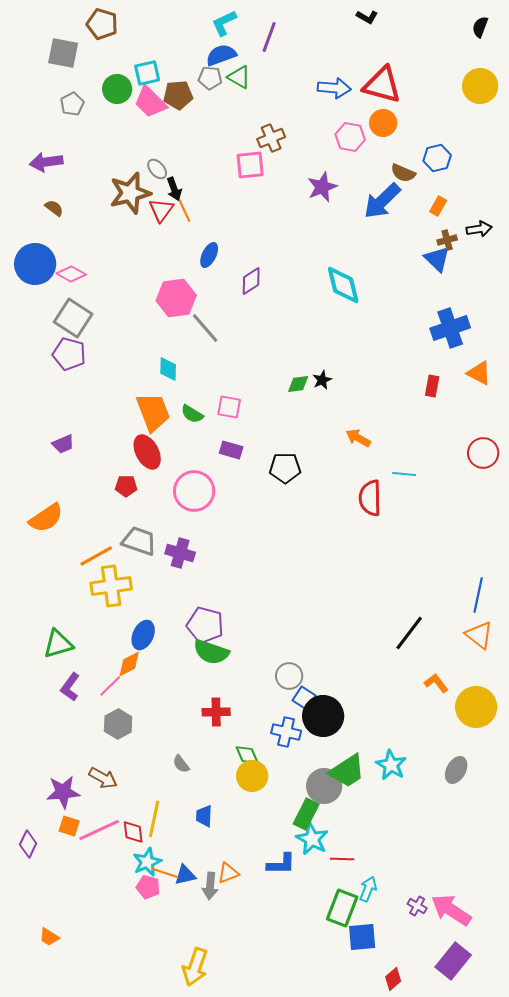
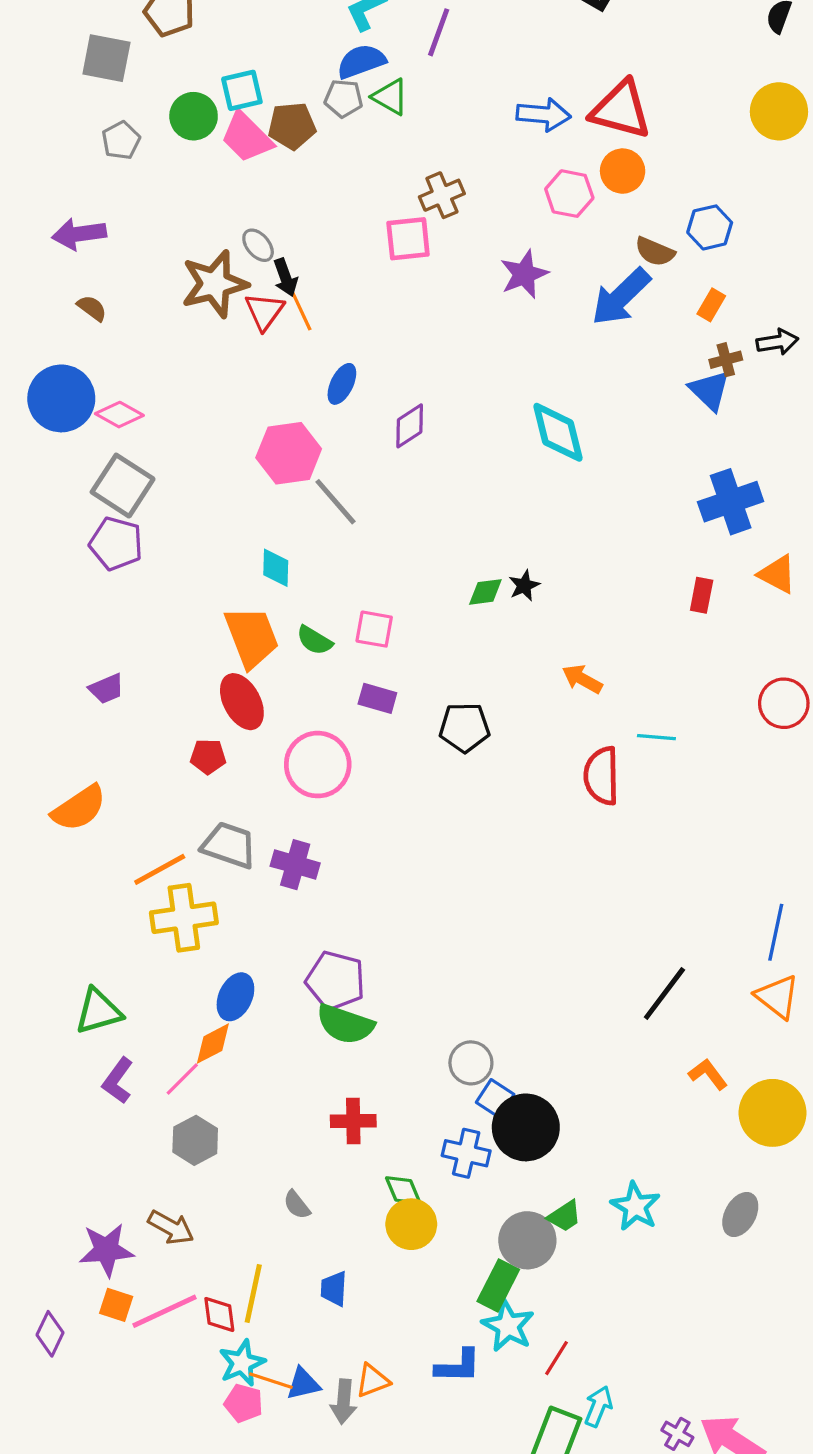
green trapezoid: (347, 771) -> (564, 1216), size x0.6
red line: (342, 859) -> (556, 1358), turned -60

